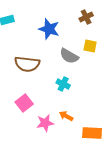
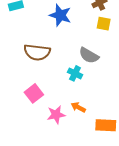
yellow square: (90, 46) -> (104, 24), moved
gray semicircle: (69, 56) -> (89, 55), moved

